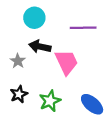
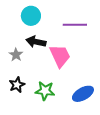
green star: (50, 101) -> (45, 91), turned 30
blue ellipse: (92, 104) -> (83, 94), turned -70

